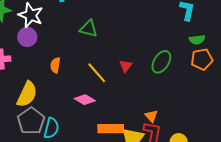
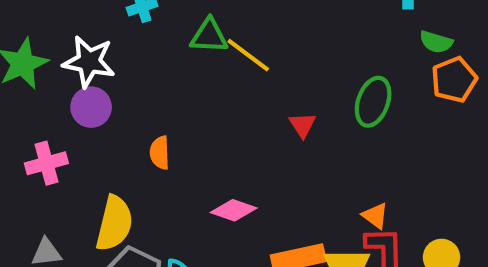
green triangle: (89, 29) -> (209, 36), moved
green semicircle: (197, 40) -> (436, 42), turned 35
yellow line: (97, 73) -> (248, 55), moved

